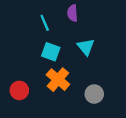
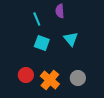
orange cross: (58, 80) -> (50, 80), moved
red circle: (19, 90) -> (26, 75), moved

